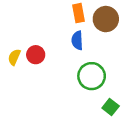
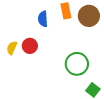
blue semicircle: (77, 40) -> (43, 19), moved

